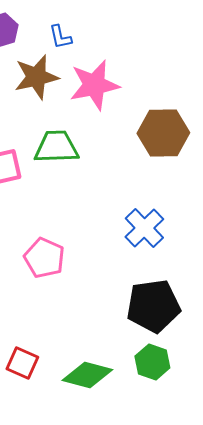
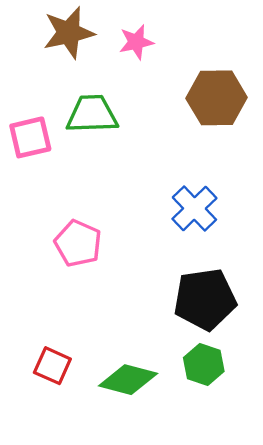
pink star: (94, 85) -> (136, 42), size x0.6

